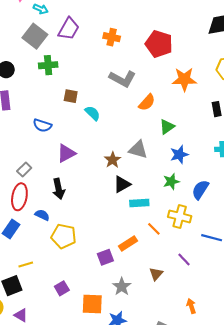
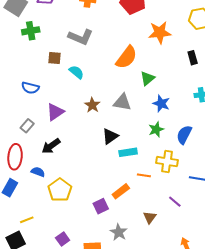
gray L-shape: (123, 79) -> (81, 37), moved
orange semicircle: (147, 102) -> (127, 57), size x1.4
blue star: (179, 155) -> (161, 103), turned -30
brown star: (113, 160) -> (92, 105), moved
gray rectangle: (24, 169) -> (27, 126), moved
black arrow: (59, 189) -> (51, 146), turned 72
orange line: (154, 229) -> (144, 175), turned -32
yellow pentagon: (64, 236) -> (60, 190), turned 30

